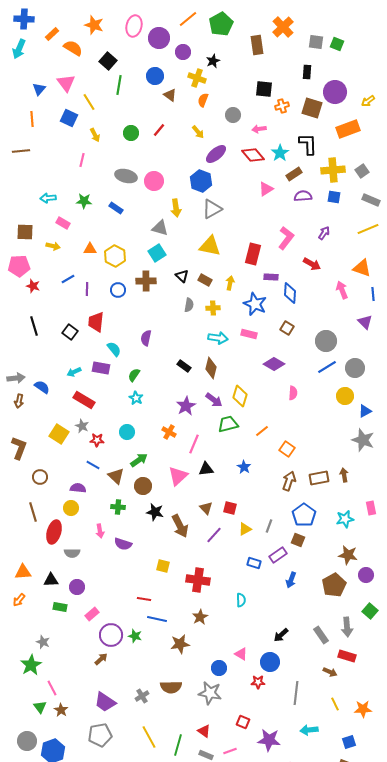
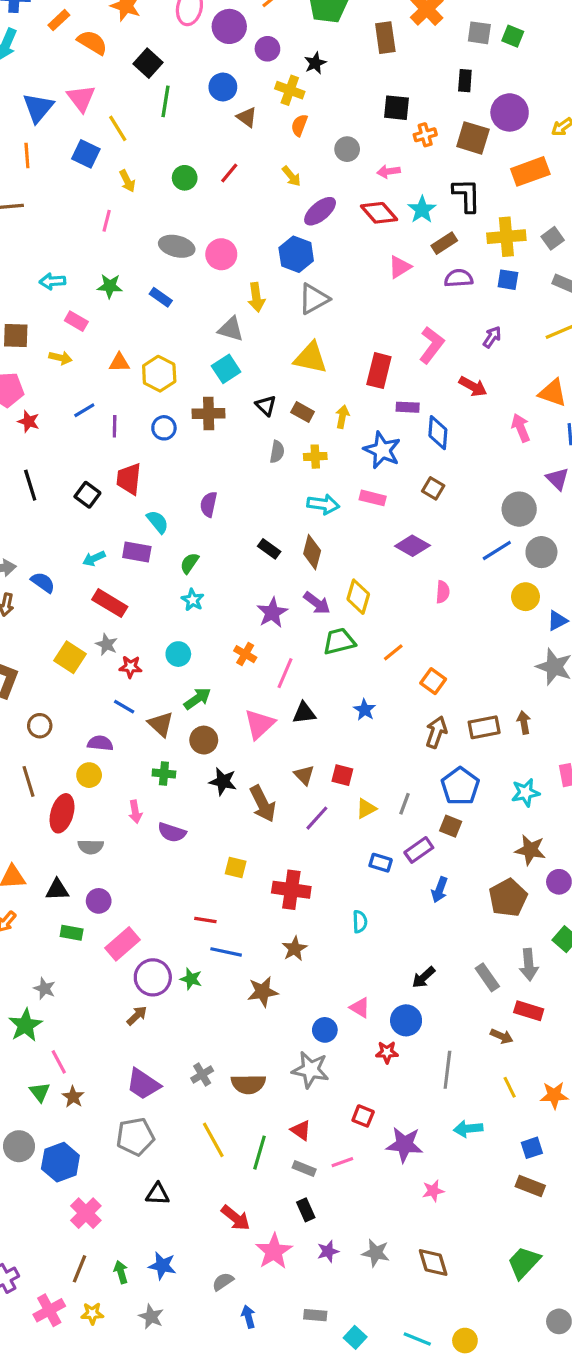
blue triangle: (39, 89) -> (38, 108), size x1.5
gray circle: (326, 341) -> (519, 509), moved
pink rectangle: (92, 614) -> (123, 944), size x1.5
brown semicircle: (171, 687) -> (248, 1084), moved

